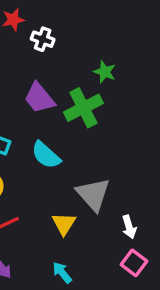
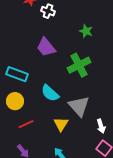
green cross: (83, 108) -> (79, 65), moved
cyan semicircle: (46, 155) -> (50, 93), moved

